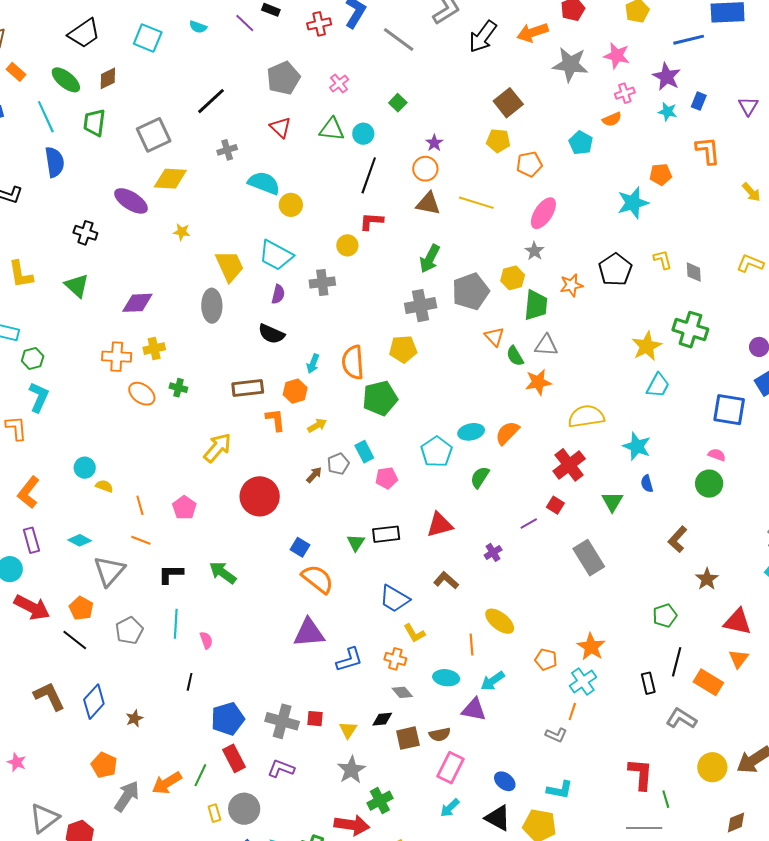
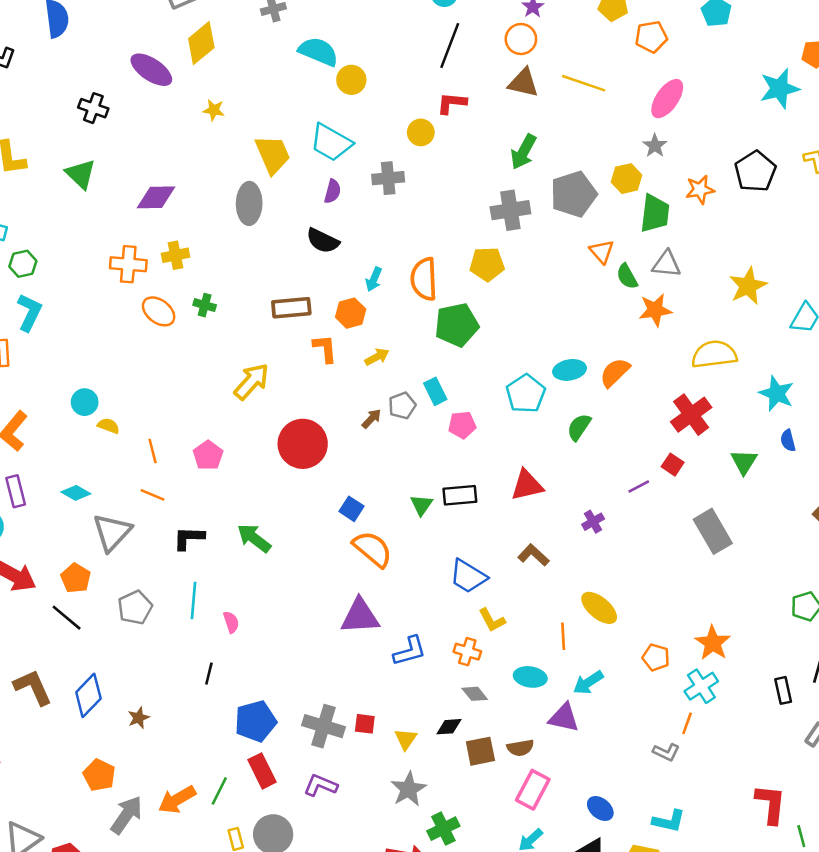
yellow diamond: (170, 179) -> (201, 43), turned -44
yellow star: (647, 346) -> (748, 286), moved

